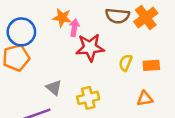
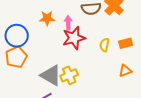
pink arrow: (74, 28) -> (68, 23), moved
gray triangle: (54, 88) -> (51, 75), size x1.6
yellow cross: (88, 98) -> (69, 75), moved

